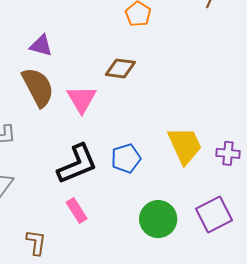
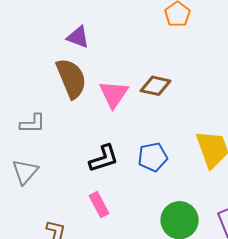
brown diamond: (120, 68) -> (156, 86), moved
black L-shape: (77, 164) -> (104, 158), size x0.7

